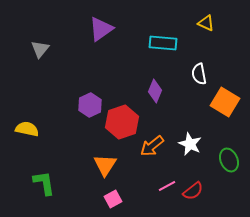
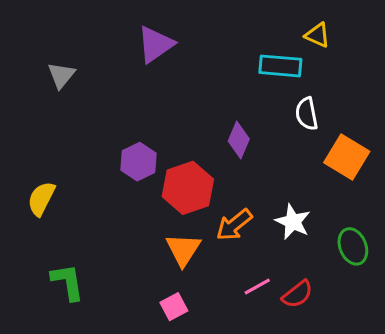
cyan rectangle: (163, 43) -> (280, 66), moved
yellow semicircle: (27, 129) -> (41, 199), turned -75
orange triangle: (105, 165) -> (183, 250), moved

